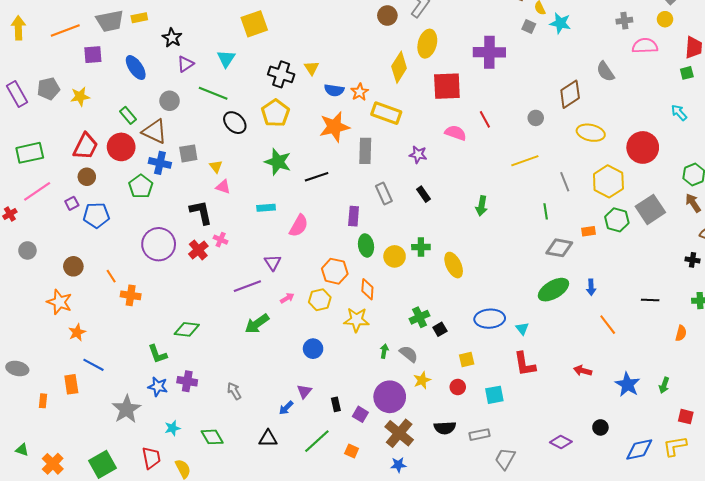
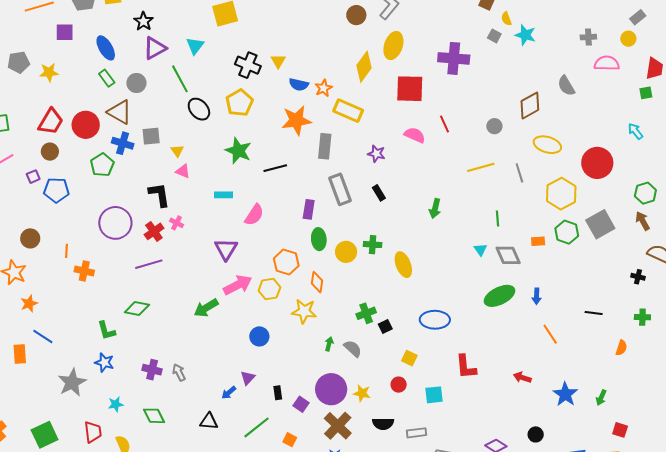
purple triangle: (185, 64) -> (155, 48), size x1.4
green line: (213, 93) -> (180, 79), turned 36
green rectangle: (128, 115) -> (107, 78), moved
gray line: (565, 182) -> (519, 173), moved
gray rectangle: (384, 193) -> (340, 189), size x1.4
gray diamond: (559, 248) -> (508, 255), turned 52
purple triangle: (273, 263) -> (226, 249), size x1.4
orange line: (111, 276) -> (67, 251), turned 32
purple line: (247, 286) -> (149, 264), moved
pink arrow: (287, 298) -> (238, 285), size x2.0
cyan triangle: (522, 329) -> (480, 250), moved
yellow square: (467, 359) -> (409, 358), turned 35
yellow star: (422, 380) -> (362, 393), moved, turned 30
purple cross: (187, 381) -> (152, 370), moved

